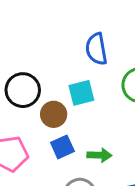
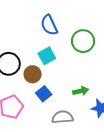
green arrow: (99, 155) -> (81, 91), moved

